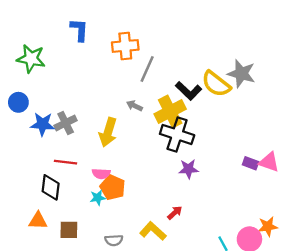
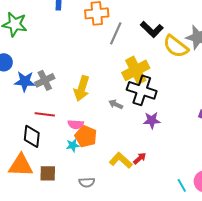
black L-shape: (189, 91) -> (152, 29), moved
gray arrow: (134, 106) -> (116, 104), moved
orange triangle: (38, 221) -> (21, 165), size x1.5
yellow L-shape: (153, 231) -> (121, 160), moved

